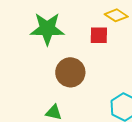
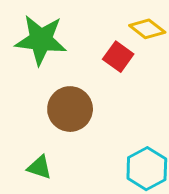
red square: (99, 35) -> (118, 57), turned 30

